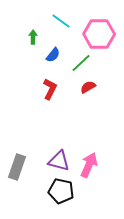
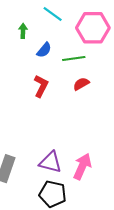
green line: (81, 63) -> (74, 58), turned 35

